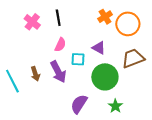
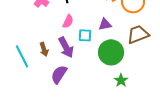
purple triangle: (99, 48) -> (105, 24), turned -40
purple semicircle: (79, 104) -> (59, 74), moved

